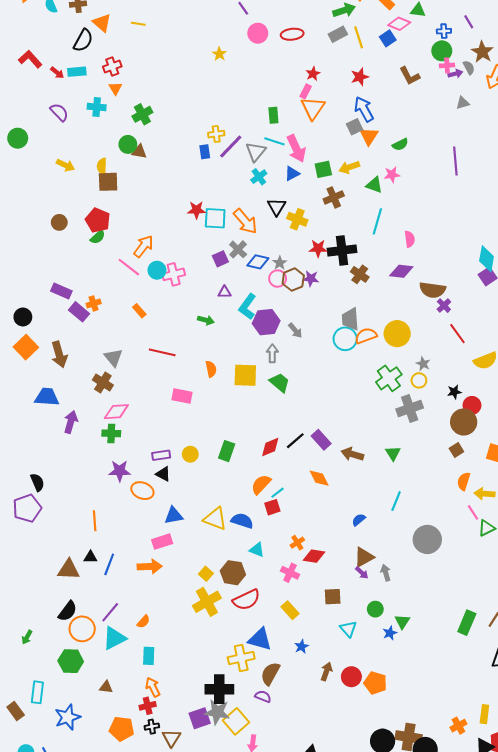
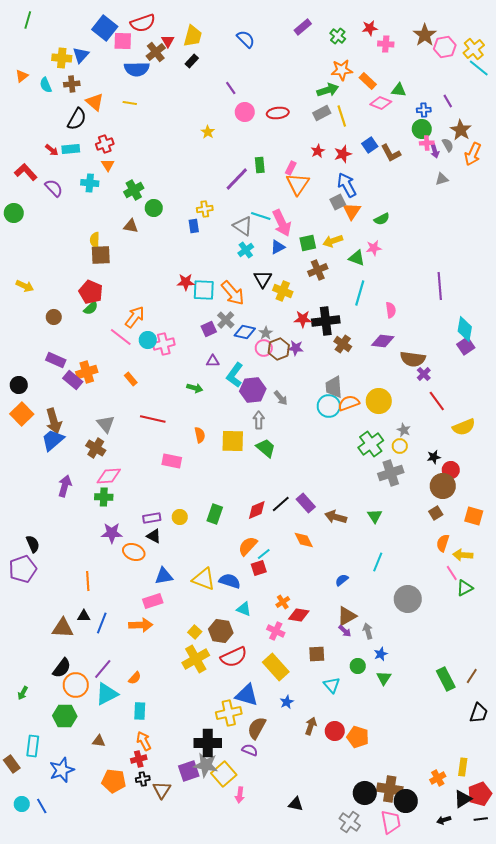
blue square: (388, 38) -> (370, 145), moved
red L-shape: (30, 59) -> (26, 172), moved
red star: (313, 74) -> (318, 151), moved
purple arrow: (455, 74) -> (435, 151), turned 88
green rectangle: (273, 115) -> (260, 165), moved
green circle: (128, 144) -> (154, 208), moved
purple line: (231, 146) -> (237, 179), moved
gray triangle: (256, 152) -> (243, 226), turned -35
purple line: (455, 161) -> (440, 286), moved
yellow arrow: (65, 165) -> (25, 286), moved
brown circle: (59, 222) -> (54, 317), moved
orange cross: (94, 303) -> (87, 372), size x1.5
blue trapezoid: (47, 397) -> (53, 440), moved, turned -45
yellow rectangle: (290, 610) -> (276, 667), size x1.5
green rectangle: (467, 623) -> (446, 679), turned -50
blue star: (390, 633) -> (381, 654), moved

